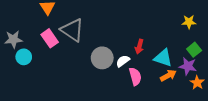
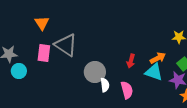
pink rectangle: (50, 38) -> (44, 53), turned 42
white semicircle: (123, 61) -> (105, 85), moved, turned 120
orange arrow: (168, 75) -> (158, 58), moved

